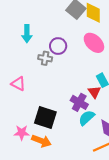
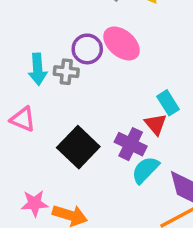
cyan arrow: (27, 34) -> (38, 69), moved
pink ellipse: (94, 43) -> (122, 43), moved
black square: (45, 117) -> (78, 147), moved, turned 30

